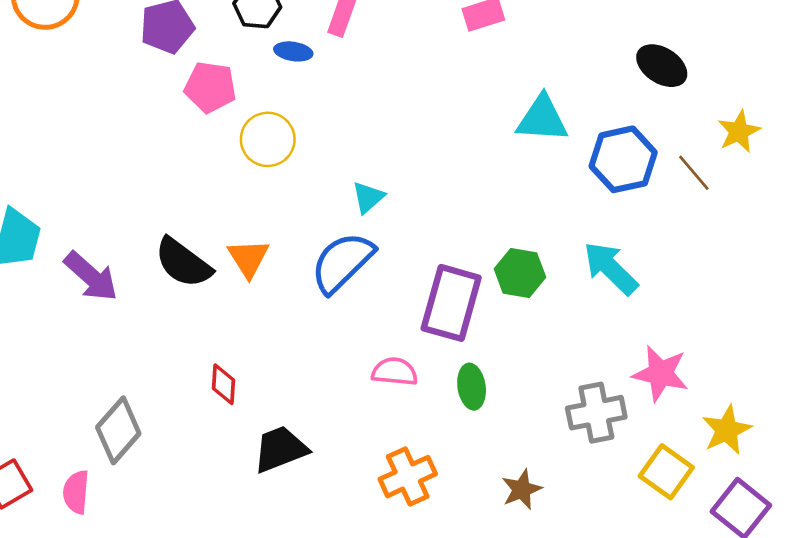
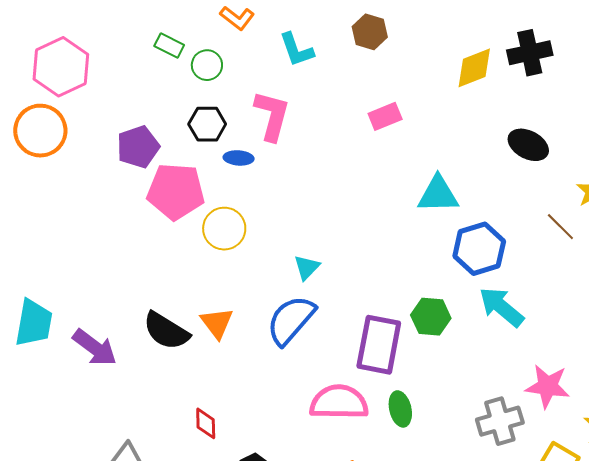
pink pentagon: (210, 87) -> (176, 191), size x1.4
blue hexagon: (623, 159) -> (479, 249), moved
pink semicircle: (395, 372) -> (339, 402), size x1.6

